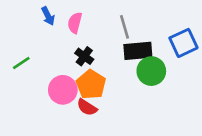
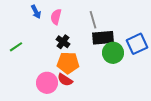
blue square: (183, 43) -> (137, 44), moved
orange pentagon: (91, 84) -> (68, 63), turned -30
pink circle: (63, 90) -> (47, 83), moved

